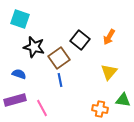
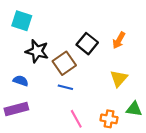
blue line: (60, 80) -> (65, 87), turned -64
pink line: (42, 108) -> (76, 119), moved

